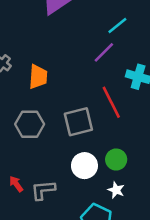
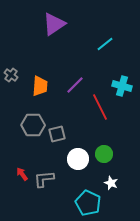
purple line: (104, 52) -> (75, 85), moved
gray square: (78, 122) -> (57, 134), moved, size x0.7
white star: (116, 190) -> (111, 183), moved

